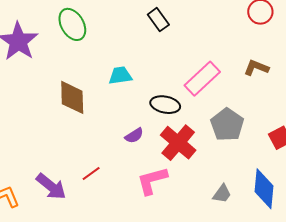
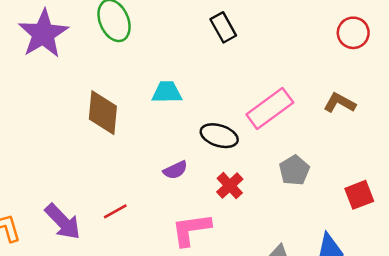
gray pentagon: (227, 125) -> (294, 170), size x0.7
red cross: (178, 143) -> (230, 186), size x0.6

